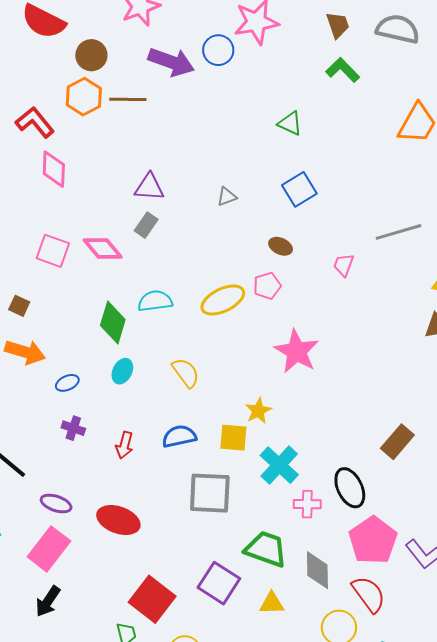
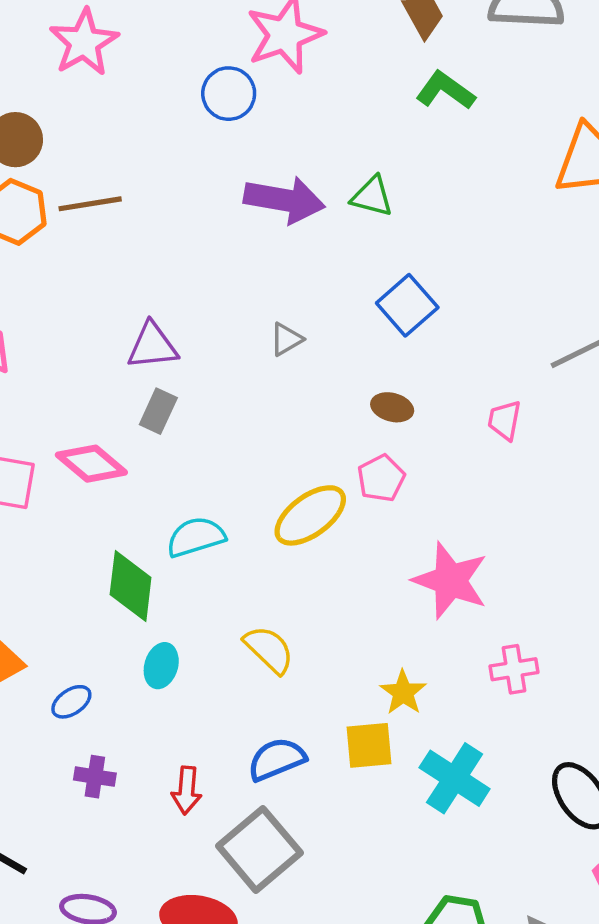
purple arrow: (171, 62) -> (284, 200), moved
gray square: (210, 493) -> (259, 849), moved, turned -33
pink cross: (307, 504) -> (514, 669), moved

